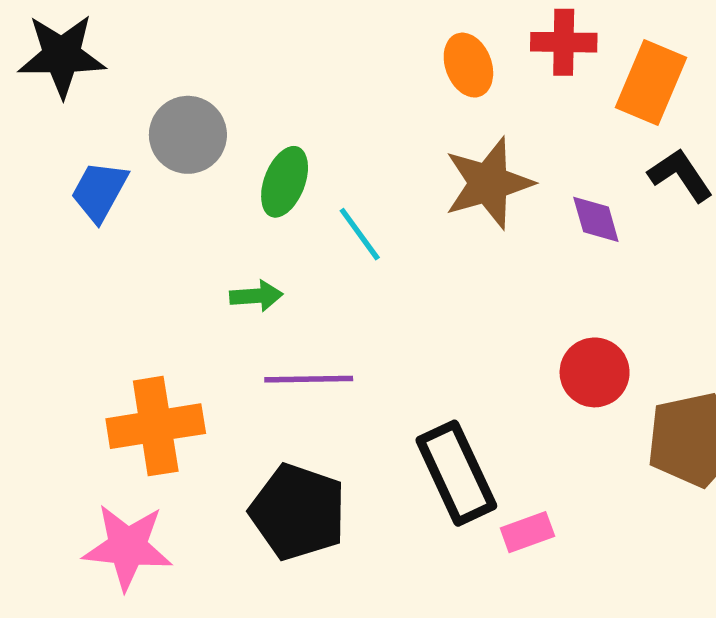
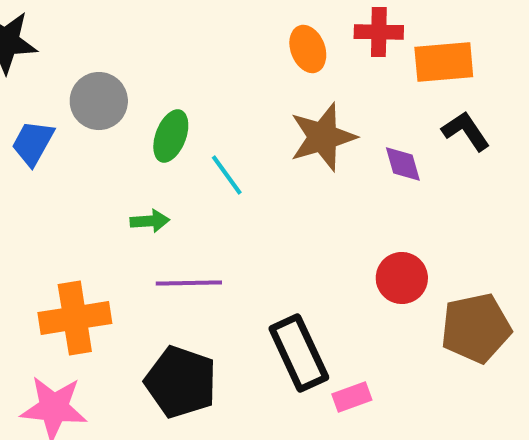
orange rectangle: (651, 82) -> (444, 62), turned 62

